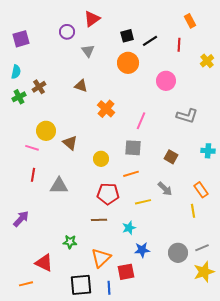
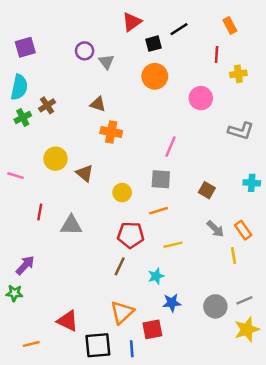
red triangle: (92, 19) -> (132, 22), moved
purple circle: (67, 32) -> (85, 51), moved
black line: (150, 41) -> (179, 29), moved
yellow cross: (207, 61) -> (238, 74), moved, turned 32
cyan semicircle: (16, 72) -> (19, 87), size x1.5
orange cross: (106, 109) -> (111, 132), moved, turned -30
gray L-shape: (187, 116) -> (241, 131), moved
pink line: (32, 148) -> (16, 176), moved
gray arrow: (165, 189) -> (215, 229), moved
brown line: (99, 220) -> (120, 266), turned -63
green star: (70, 242) -> (14, 293), moved
red triangle: (44, 263) -> (68, 321), moved

